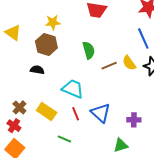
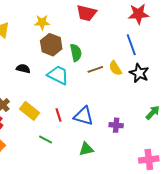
brown hexagon: (46, 45) -> (51, 45), moved
cyan trapezoid: (73, 89) -> (58, 75), moved
blue triangle: (101, 113) -> (83, 116), turned -30
green triangle: (121, 145) -> (86, 149), moved

